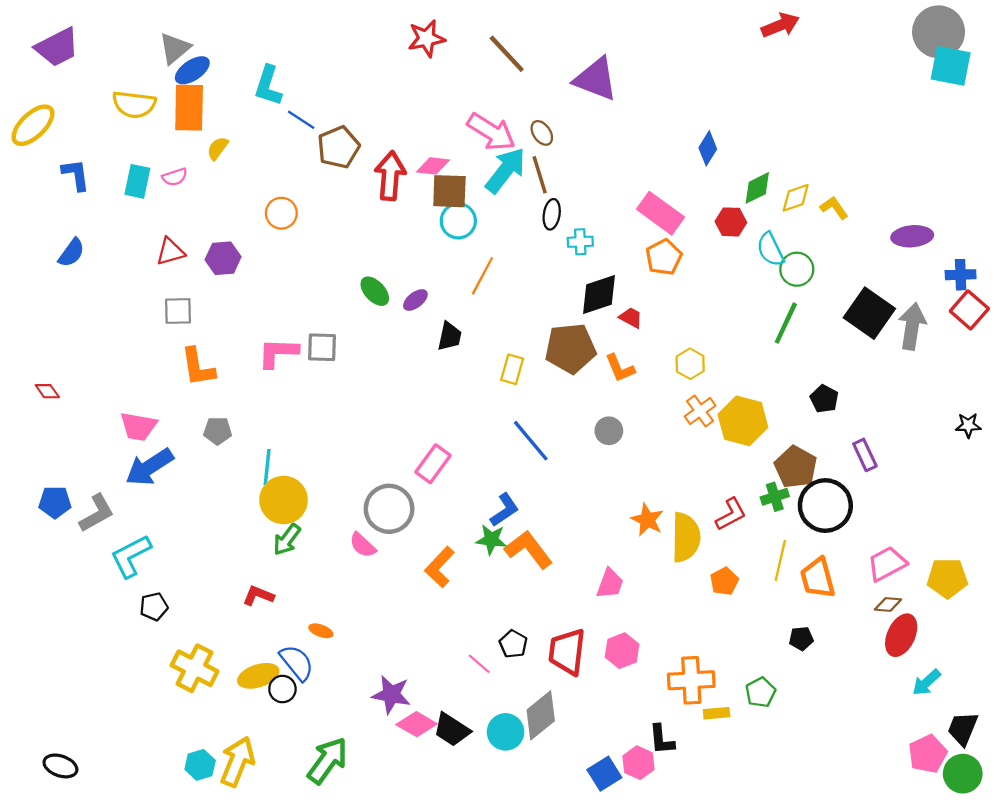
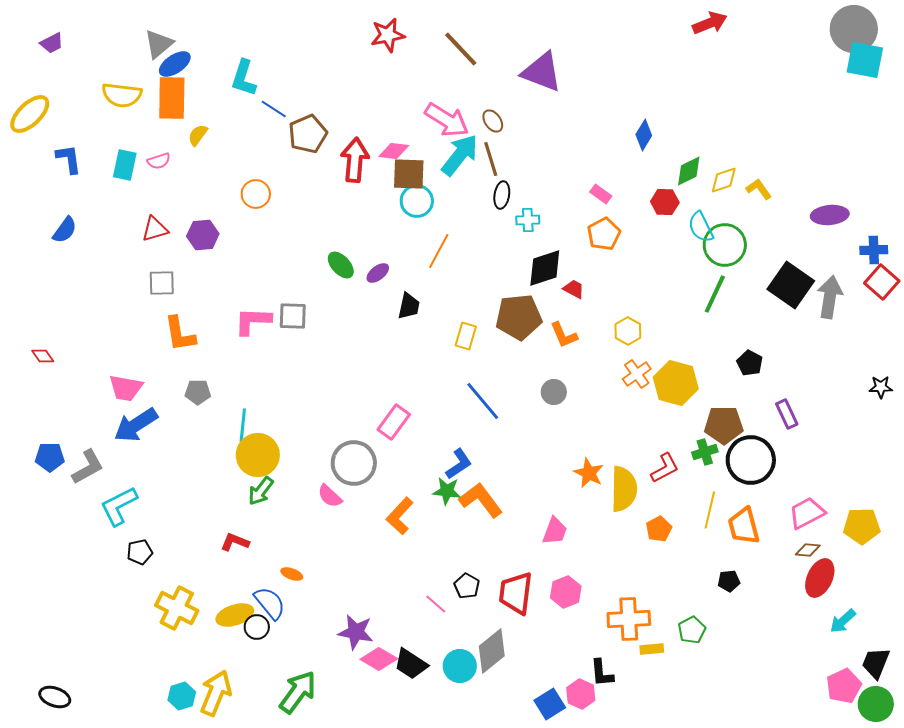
purple trapezoid: (57, 47) -> (52, 43), size x0.6
pink rectangle: (660, 213) -> (601, 194), size x0.5
green circle: (797, 269) -> (725, 245), size x1.4
brown pentagon: (796, 467) -> (724, 425), turned -30

